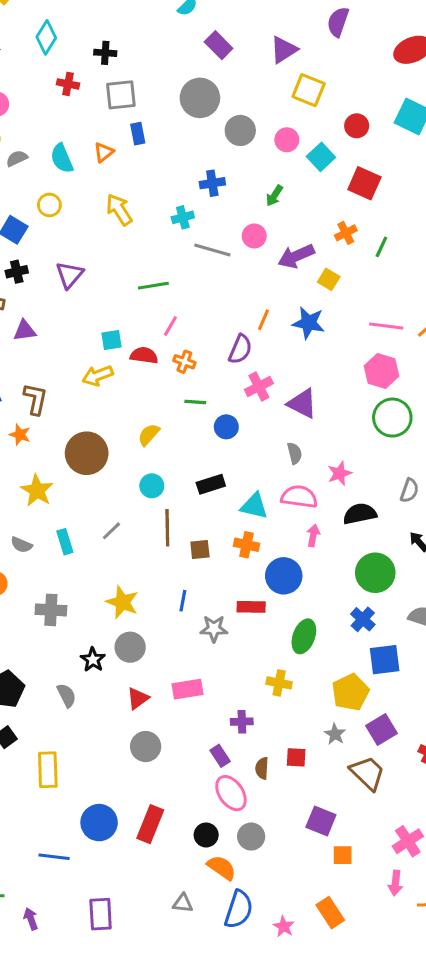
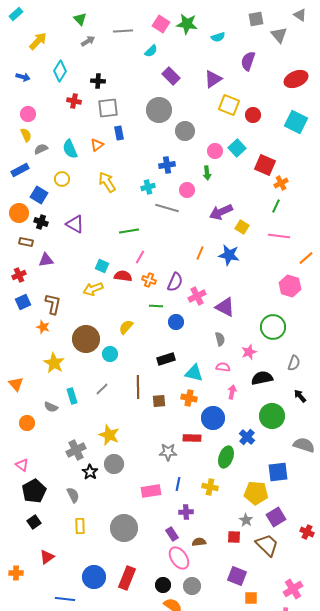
red circle: (357, 126) -> (253, 115), moved
pink circle: (287, 140) -> (215, 151), moved
green arrow: (274, 196) -> (207, 173), turned -40
orange cross: (346, 233) -> (281, 183), moved
pink circle: (254, 236) -> (187, 190), moved
black cross: (17, 272) -> (41, 222), turned 32
purple triangle: (70, 275) -> (75, 224), turned -42
pink line: (386, 326) -> (279, 236), moved
cyan square: (111, 340) -> (102, 266), turned 32
purple semicircle: (240, 349) -> (175, 282), moved
pink hexagon: (381, 371) -> (290, 286), moved
green circle: (392, 418) -> (273, 327), moved
cyan circle: (152, 486) -> (110, 354), moved
pink semicircle: (299, 497) -> (223, 367), size x0.6
gray semicircle: (21, 545) -> (51, 407), moved
blue line: (183, 601) -> (178, 484), moved
gray cross: (51, 610) -> (76, 450), moved, turned -30
blue cross: (363, 619) -> (247, 437), moved
yellow pentagon: (350, 692) -> (256, 493), turned 30
red triangle: (138, 698) -> (47, 557), moved
gray circle: (146, 747) -> (124, 528), size x1.4
red square: (296, 757) -> (234, 537), moved
brown semicircle: (262, 768) -> (199, 542), turned 80
yellow rectangle: (48, 770) -> (80, 526), moved, size x0.7

